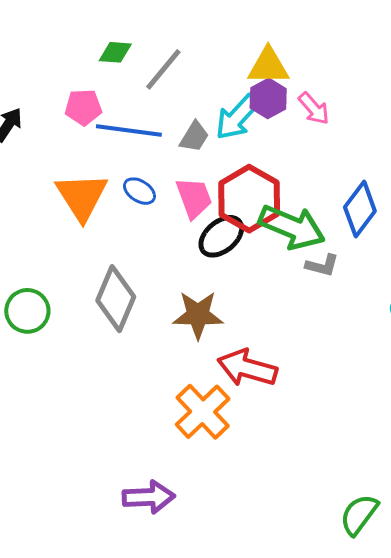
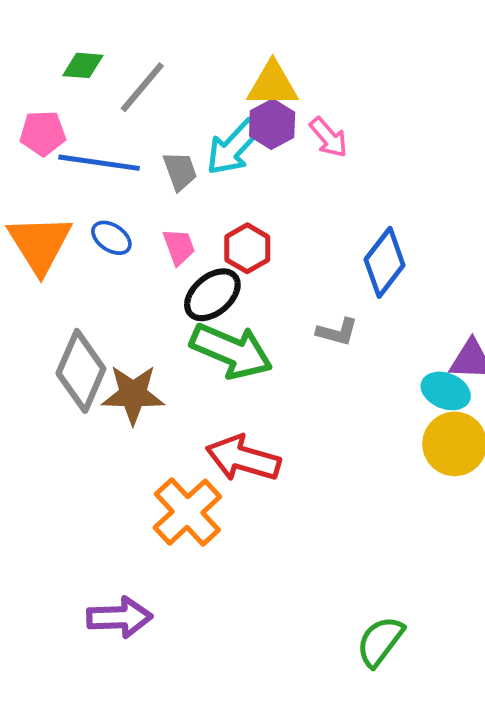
gray trapezoid: (194, 137) -> (180, 171), turned -52
pink trapezoid: (194, 198) -> (179, 247), size x0.7
red hexagon: (249, 199) -> (247, 248), size x0.6
green arrow: (292, 227) -> (231, 351), moved
brown star: (198, 315) -> (133, 394), moved

